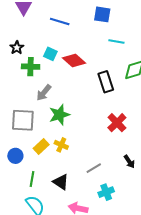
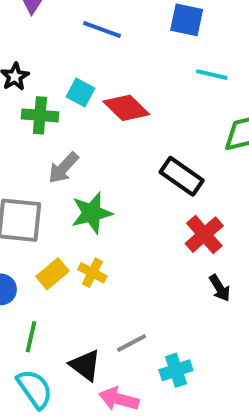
black rectangle: (106, 82) -> (182, 176), moved, turned -40
black arrow: (129, 162) -> (220, 288), moved
gray line: (94, 168) -> (132, 343), moved
black triangle: (61, 182) -> (85, 365), moved

